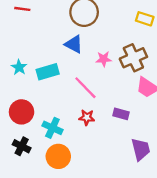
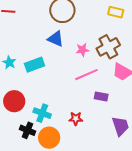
pink line: (85, 88) -> (86, 75), moved, turned -65
red star: (87, 117) -> (76, 119), moved
black cross: (22, 146) -> (27, 130), moved

